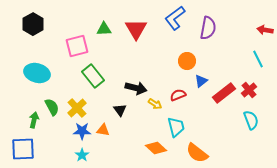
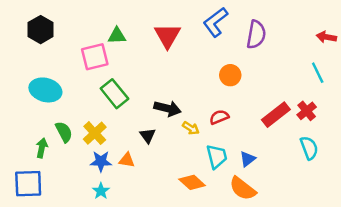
green triangle: (104, 29) -> (117, 36), moved
blue triangle: (201, 81) -> (248, 159), moved

